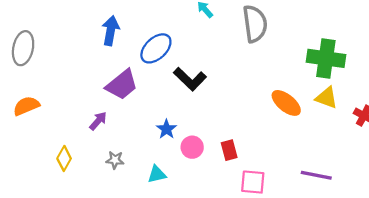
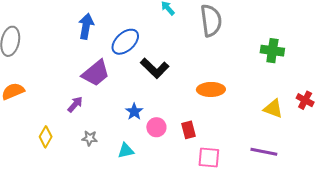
green cross: (326, 58) -> (272, 51), size x0.7
yellow triangle: (327, 98) -> (273, 109), moved
orange ellipse: (286, 103) -> (211, 89), moved, turned -40

